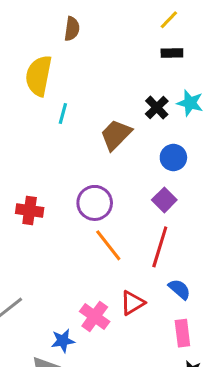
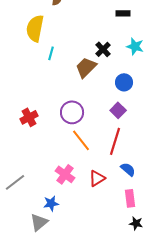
black cross: (157, 108) -> (103, 49), moved
red cross: (30, 211) -> (29, 117), turned -36
pink cross: (95, 317) -> (65, 174), moved

